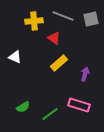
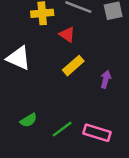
white triangle: (15, 57) -> (19, 58), size x1.5
pink rectangle: (79, 105) -> (97, 133), moved

